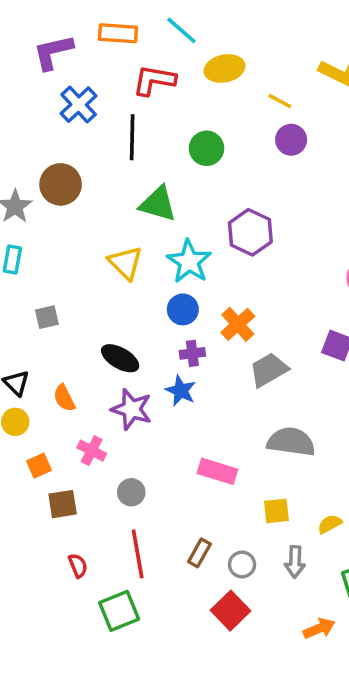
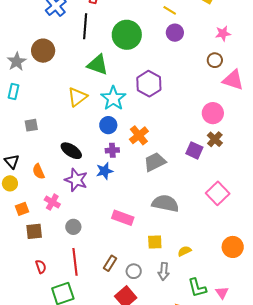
green circle: (206, 148) -> (127, 35), size x1.5
yellow triangle: (125, 263) -> (77, 97), turned 35
blue star: (181, 391) -> (105, 171), turned 30

